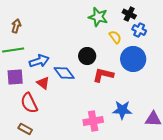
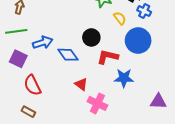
purple square: (15, 77) -> (18, 59), turned 30
red triangle: (43, 83) -> (81, 84), moved
blue star: (122, 110) -> (124, 78), moved
pink cross: (93, 121) -> (97, 103), turned 36

